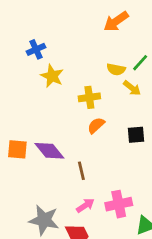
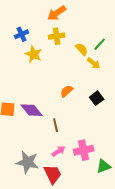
orange arrow: (116, 21) -> (57, 13), moved
yellow semicircle: (116, 69) -> (82, 49), turned -144
yellow cross: (89, 97) -> (57, 36), moved
black square: (136, 135) -> (97, 98), turned -32

